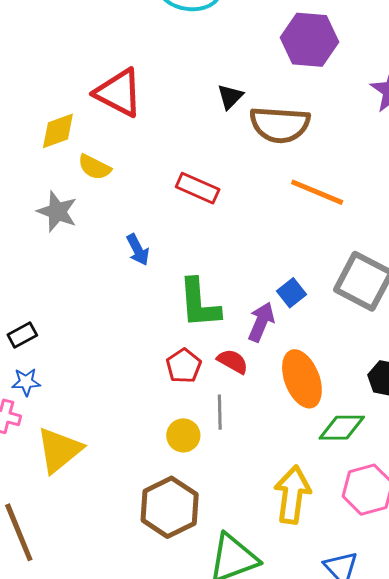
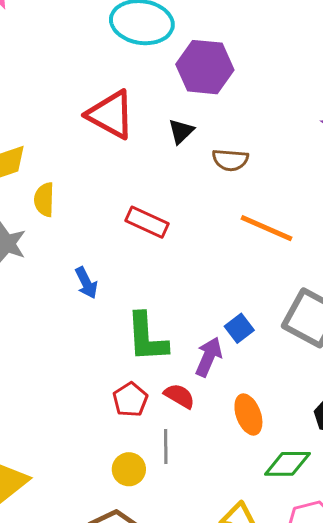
purple hexagon: (309, 40) -> (205, 67), moved
red triangle: (119, 93) -> (111, 115), moved
brown semicircle: (280, 125) -> (230, 160), size x0.6
yellow semicircle: (94, 167) -> (44, 200), turned 64
orange ellipse: (302, 379) -> (248, 415), size x0.7

